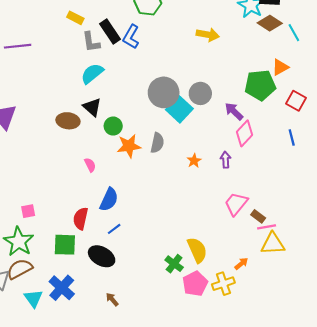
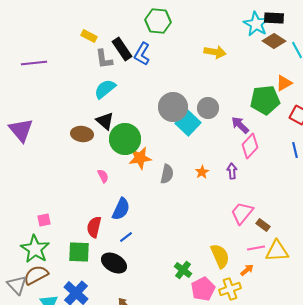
green circle: (113, 126) -> (125, 139), size x1.8
gray semicircle: (157, 143) -> (167, 174), moved
pink line: (267, 227) -> (256, 248), moved
yellow semicircle: (197, 250) -> (220, 256), moved

